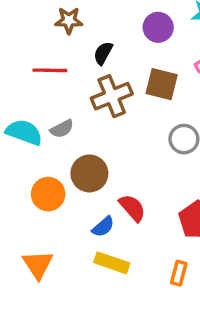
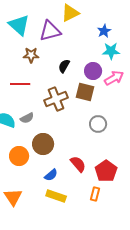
purple circle: (158, 27) -> (93, 71), moved
black semicircle: (103, 53) -> (64, 66), moved
red semicircle: (132, 208) -> (78, 164), moved
orange rectangle: (179, 273) -> (95, 194), moved

